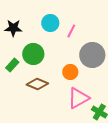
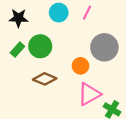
pink line: (71, 31) -> (87, 13), moved
green rectangle: (12, 65) -> (17, 50), moved

